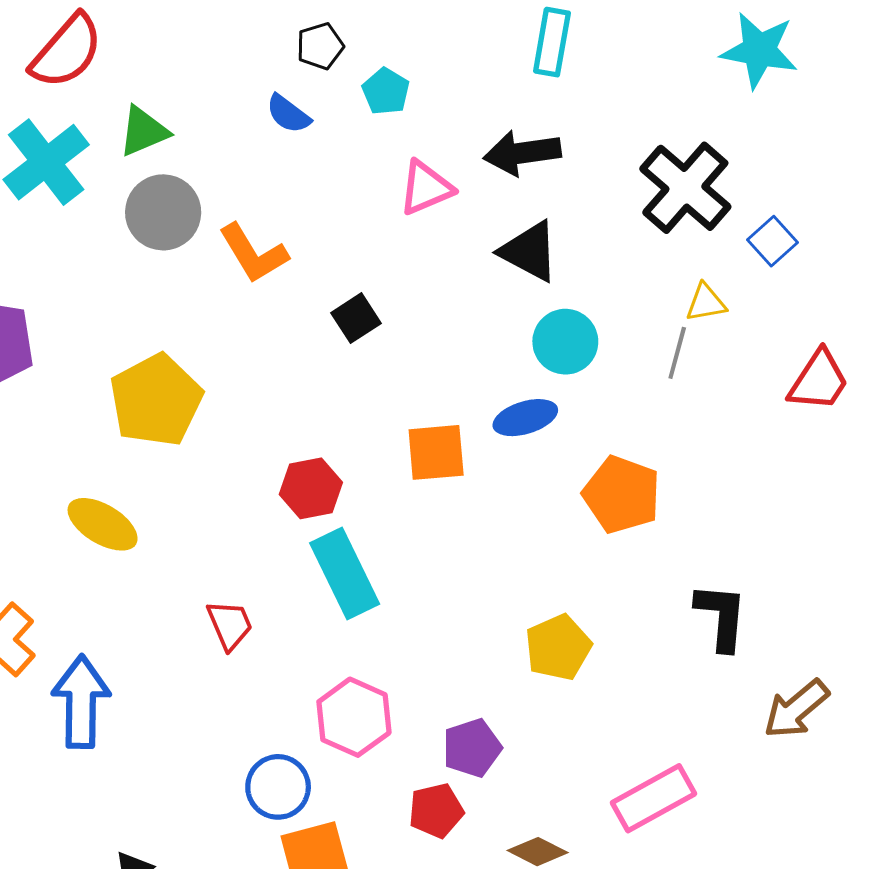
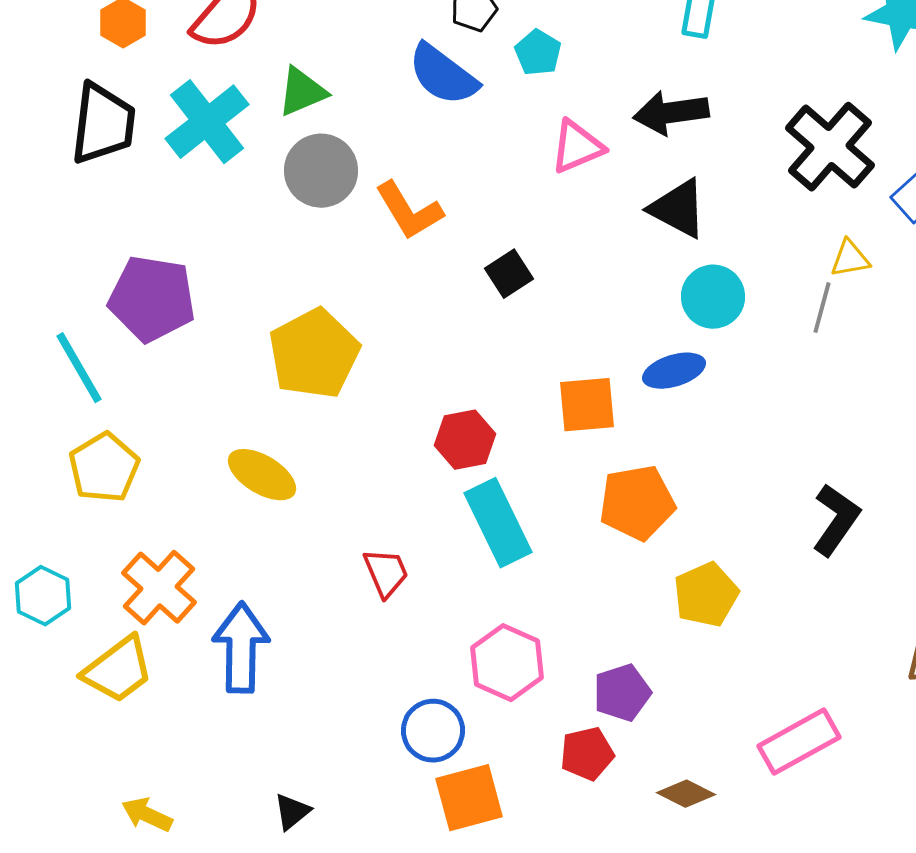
blue semicircle: (288, 114) -> (443, 75), size x1.6
orange pentagon: (622, 495) -> (637, 503), moved, turned -30
black L-shape: (721, 617) -> (836, 520), moved, turned 30

